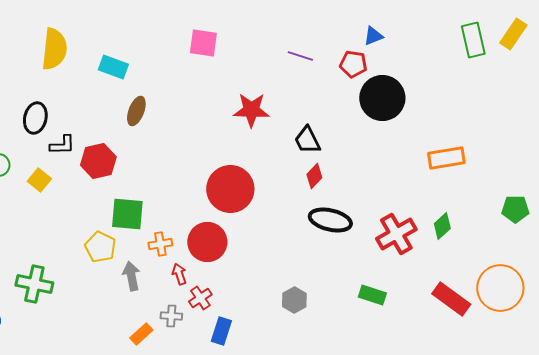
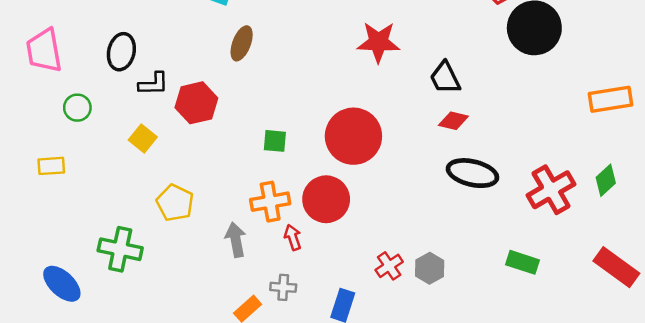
red diamond: (314, 176) -> (453, 121), turned 60
yellow square: (39, 180) -> (143, 139), moved
green square: (127, 214) -> (275, 141), moved, size x0.6
orange cross: (160, 244) -> (270, 202), size x1.4
yellow pentagon: (100, 247) -> (175, 203), moved
red cross: (200, 298) -> (389, 266), moved

